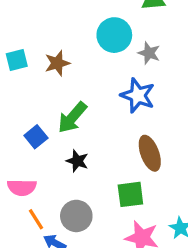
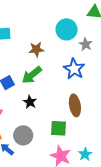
brown star: (57, 63) -> (36, 49), moved

